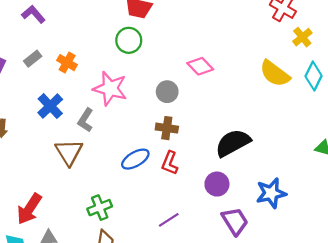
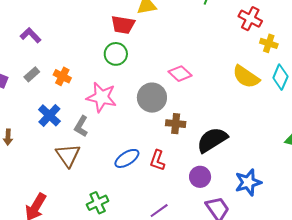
yellow cross: (302, 37) -> (269, 43), turned -30
gray circle: (167, 92) -> (152, 98), size x1.5
brown cross: (167, 128) -> (176, 124), moved

